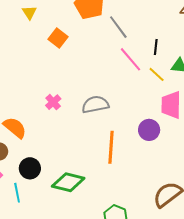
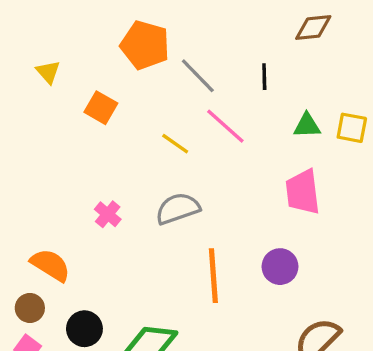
black line: (156, 47) -> (264, 77), moved
yellow line: (157, 74) -> (175, 144), moved
purple circle: (149, 130) -> (280, 267), moved

